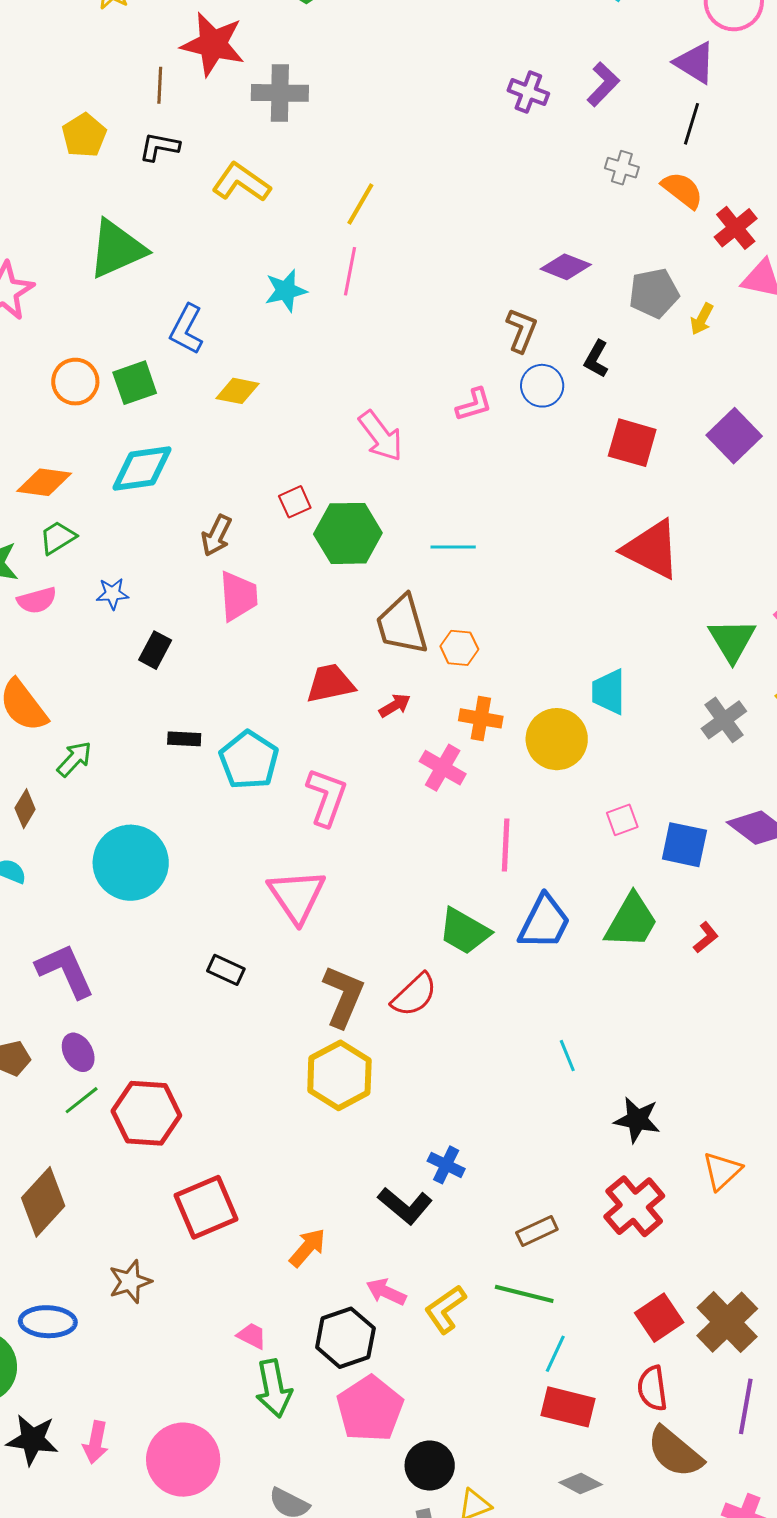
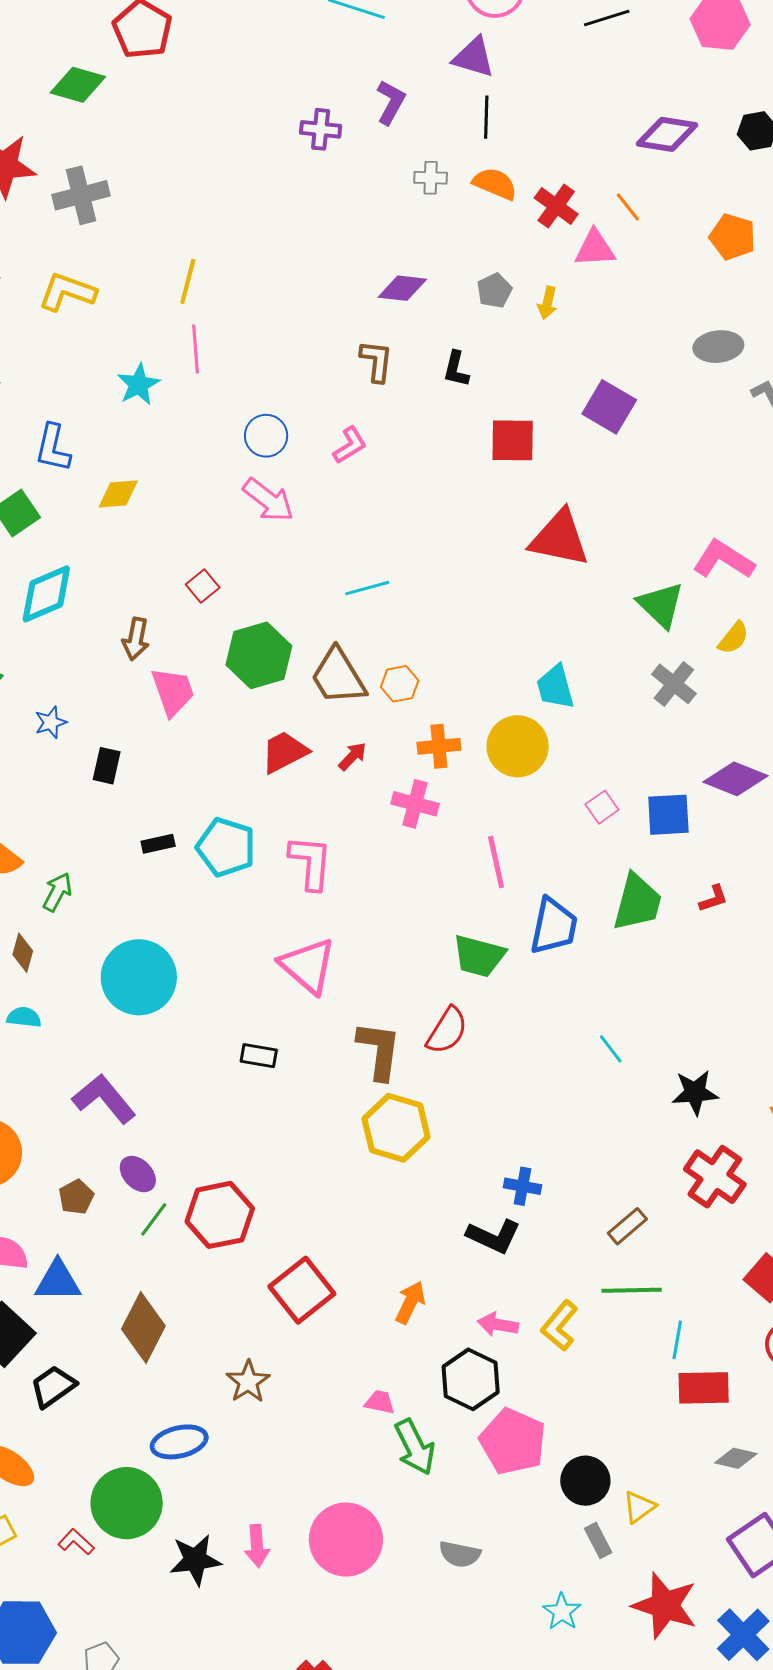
gray pentagon: (654, 293) -> (494, 291), size x0.7
blue circle: (542, 386) -> (266, 436), moved
green hexagon: (348, 533) -> (259, 655), moved
red L-shape: (706, 937) -> (713, 899), turned 36

